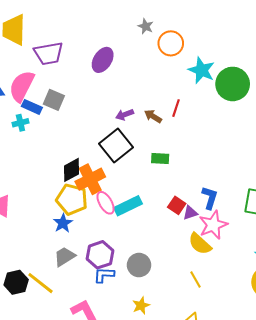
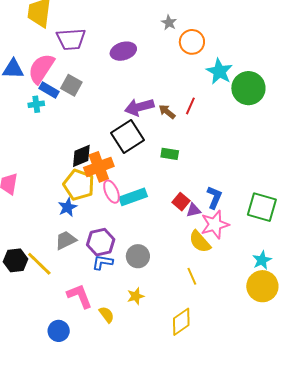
purple ellipse: (103, 60) -> (123, 51), turned 35
purple arrow: (125, 115) -> (139, 107), size x1.6

